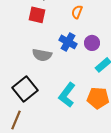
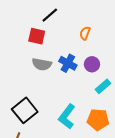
orange semicircle: (77, 12) -> (85, 33), moved
gray semicircle: (42, 55) -> (42, 64), moved

